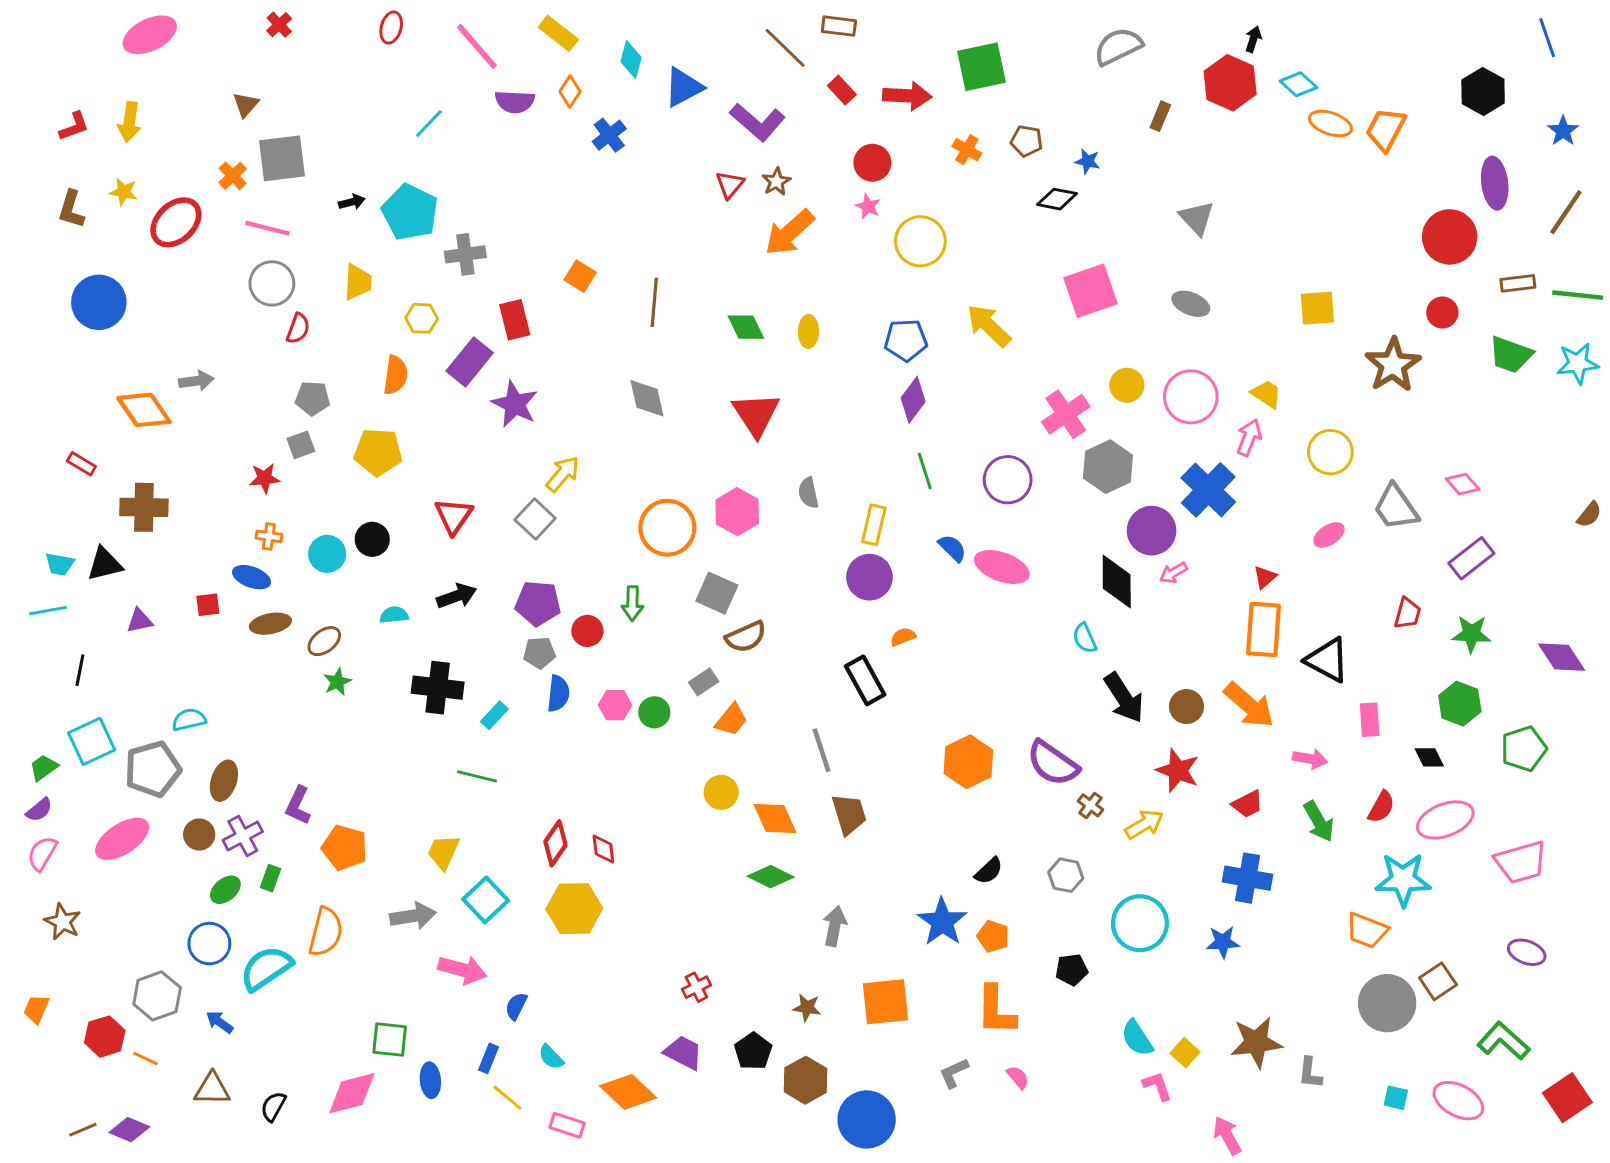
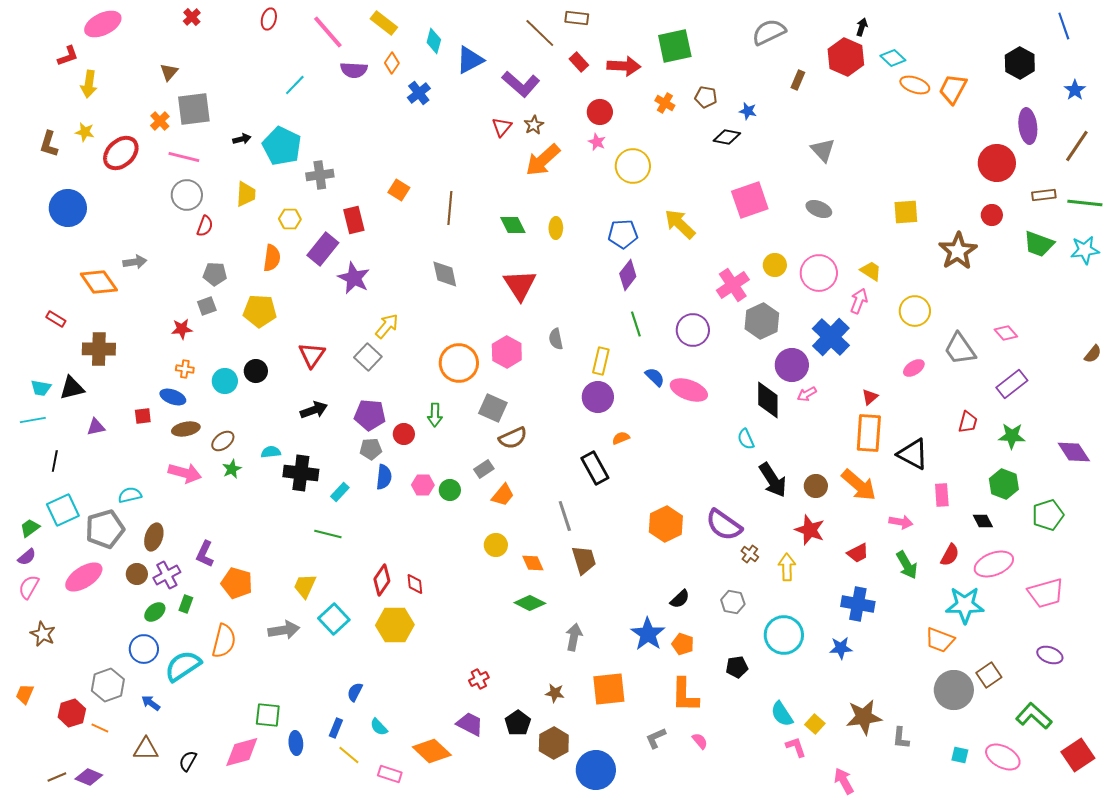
red L-shape: (74, 126) -> (68, 56), moved
cyan semicircle: (394, 615) -> (271, 452), moved
orange diamond: (775, 819) -> (533, 563), size x0.7
yellow arrow: (1144, 824) -> (787, 567), turned -60
pink arrow: (462, 970) -> (185, 473), moved

